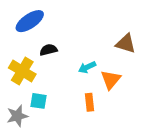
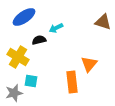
brown triangle: (126, 44) -> (103, 22), moved
cyan arrow: (87, 67) -> (56, 28), moved
orange rectangle: (90, 102) -> (72, 82), size x1.5

